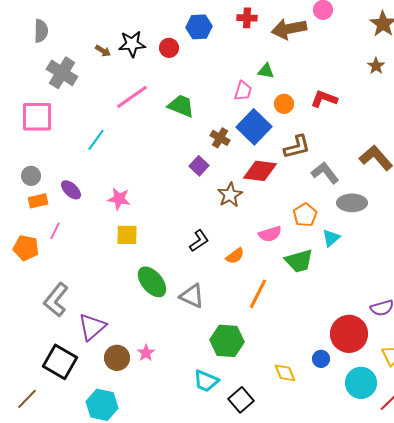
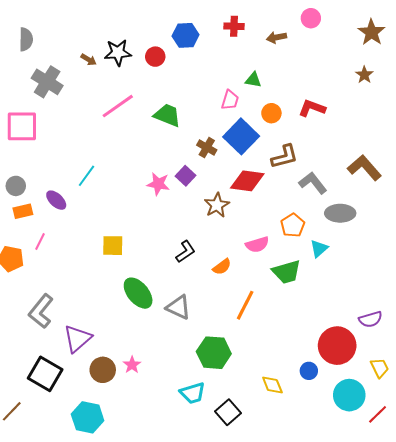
brown arrow: (289, 29) -> (276, 37), size x0.6
cyan line: (96, 140) -> (87, 176), moved
pink star: (119, 199) -> (158, 184), moved
cyan trapezoid: (206, 381) -> (193, 393), turned -40

